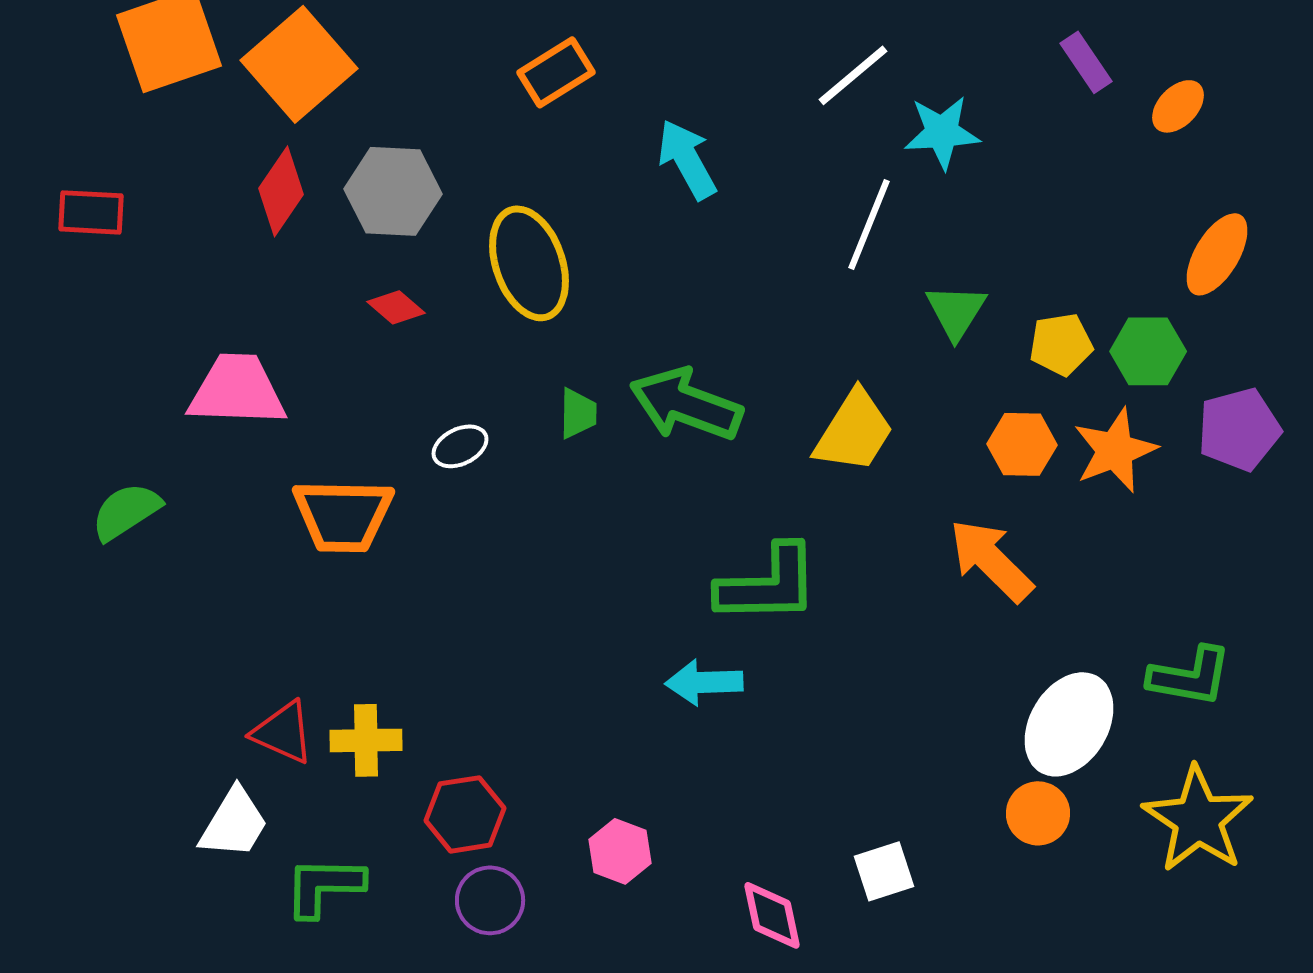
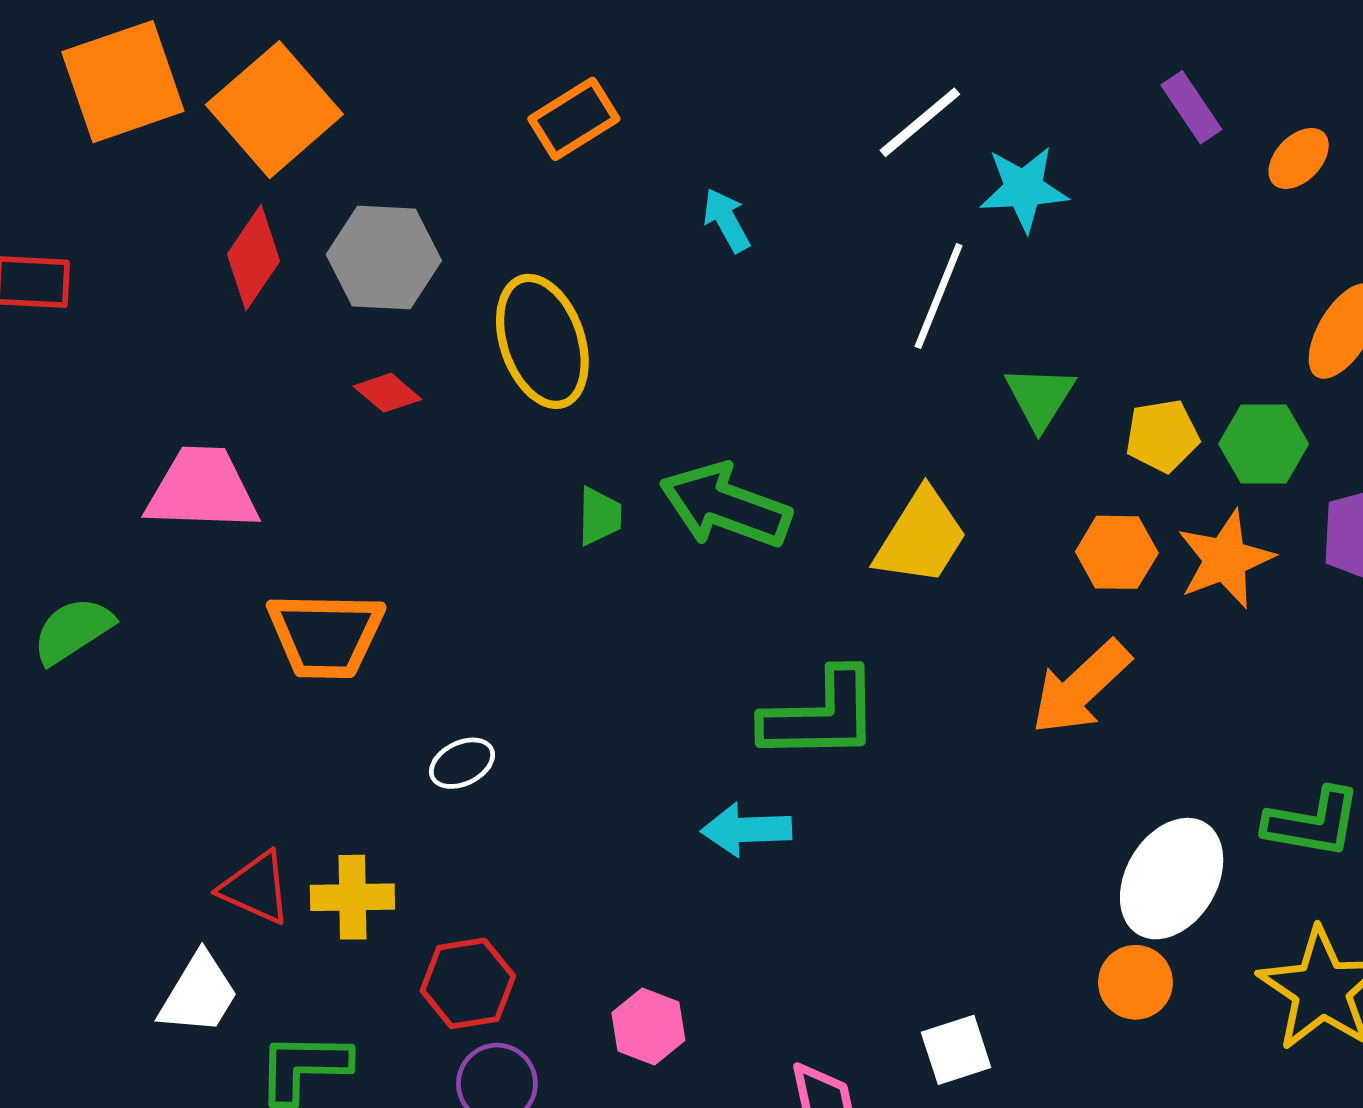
cyan arrow: (687, 159) -> (726, 220), size x0.7
white ellipse: (460, 446) -> (462, 763), moved
orange arrow: (991, 560) -> (1081, 687), turned -88

